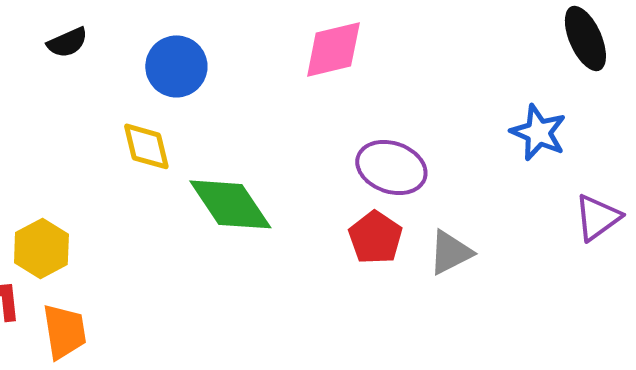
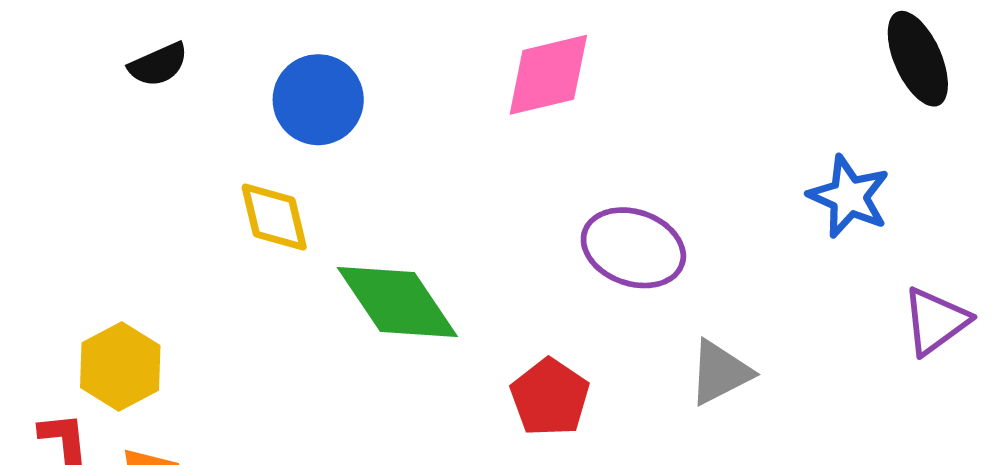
red pentagon: (375, 237) -> (550, 397), moved

